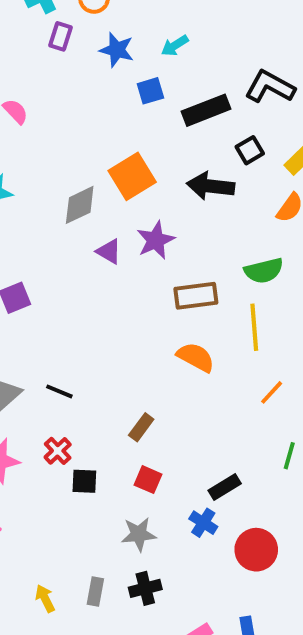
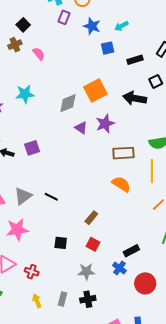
black rectangle: (206, 110) -> (135, 60), size x0.7
red cross: (58, 451) -> (32, 272), moved, turned -32

